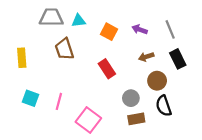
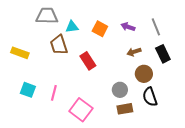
cyan triangle: (79, 21) -> (72, 27), moved
yellow rectangle: (22, 58) -> (20, 53), turned -66
red rectangle: (107, 69) -> (88, 61), moved

